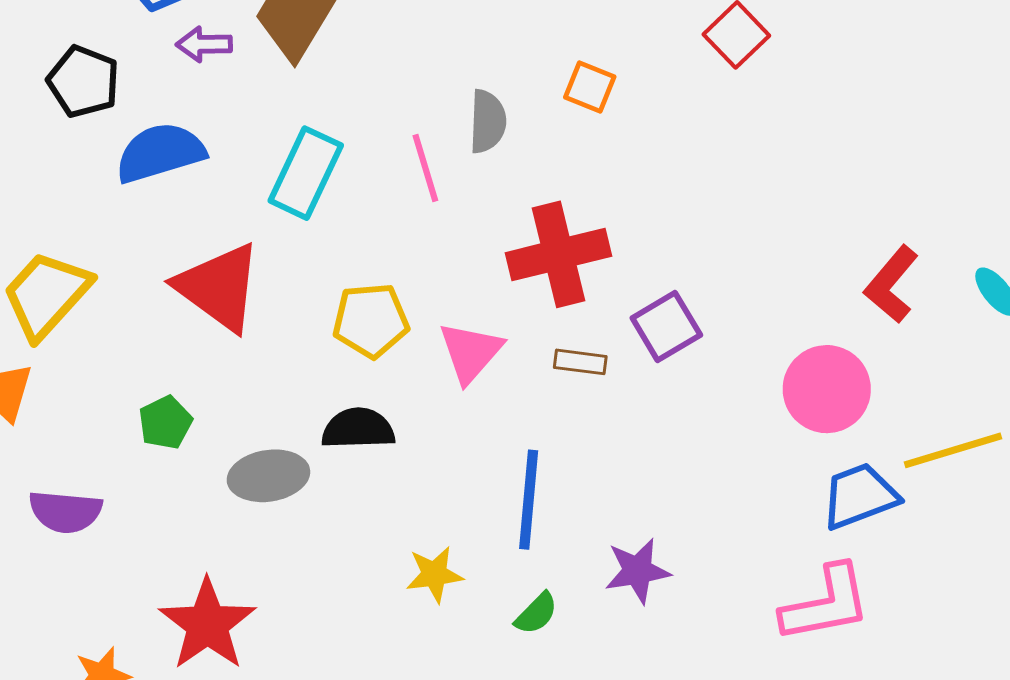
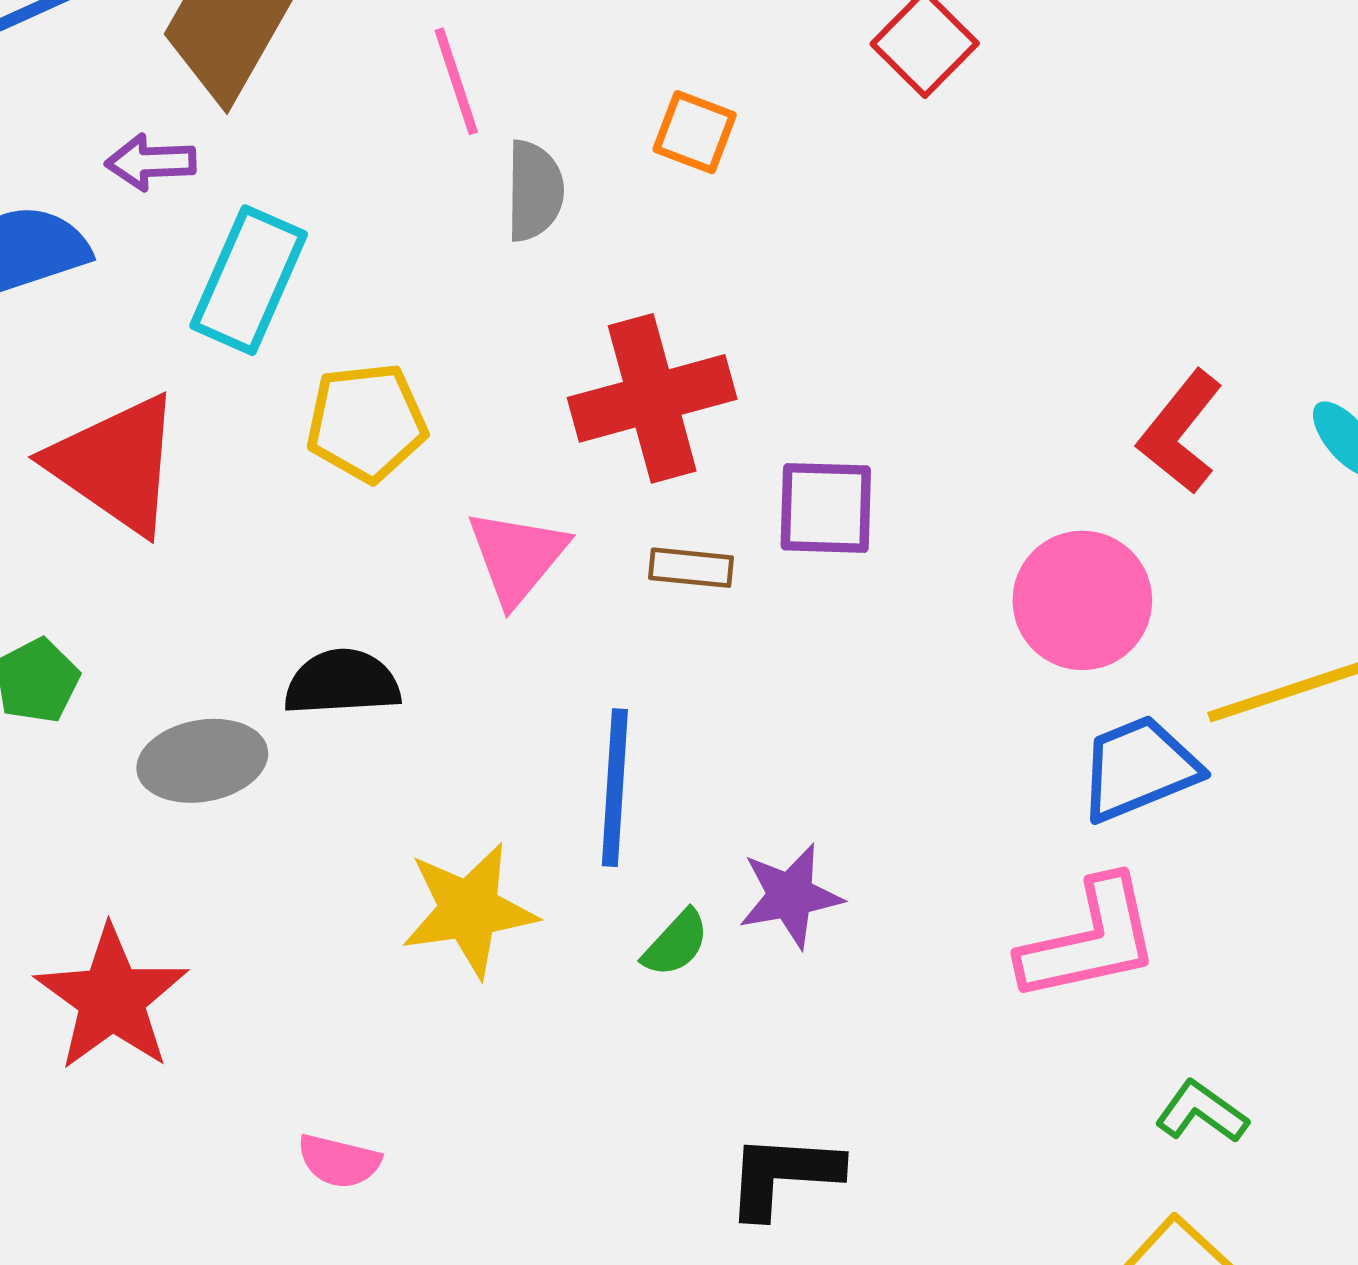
purple arrow: (204, 44) -> (151, 162), moved
pink line: (425, 168) -> (456, 81), moved
yellow pentagon: (371, 320) -> (367, 422), moved
purple square: (666, 327) -> (826, 508), turned 34
yellow star: (434, 574) -> (469, 910), size x1.5
green semicircle: (536, 613) -> (676, 943), moved

